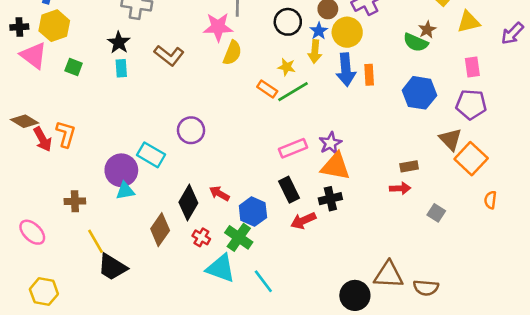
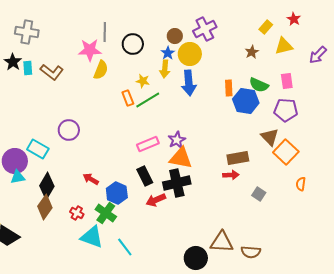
black circle: (288, 22) -> (133, 44), moved
green semicircle: (416, 42) -> (259, 85), moved
cyan rectangle: (121, 68) -> (28, 68), moved
orange rectangle: (369, 75) -> (229, 88), moved
orange rectangle: (267, 89) -> (128, 98), turned 35
brown rectangle: (409, 166) -> (238, 158), size x1.5
black cross: (330, 199) -> (177, 183), size x1.5
black diamond: (188, 203) -> (47, 186), moved

